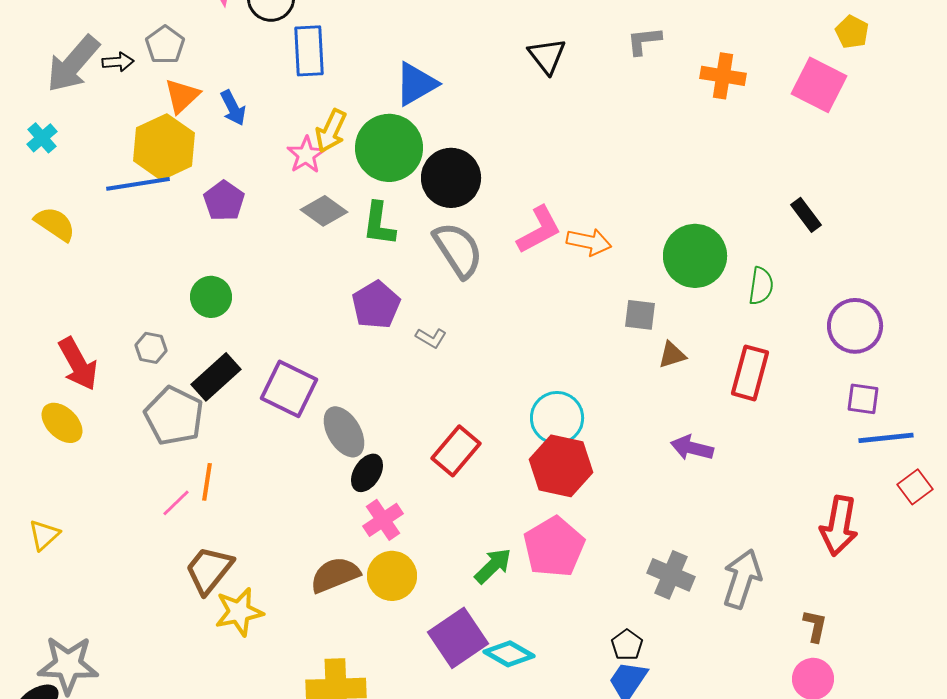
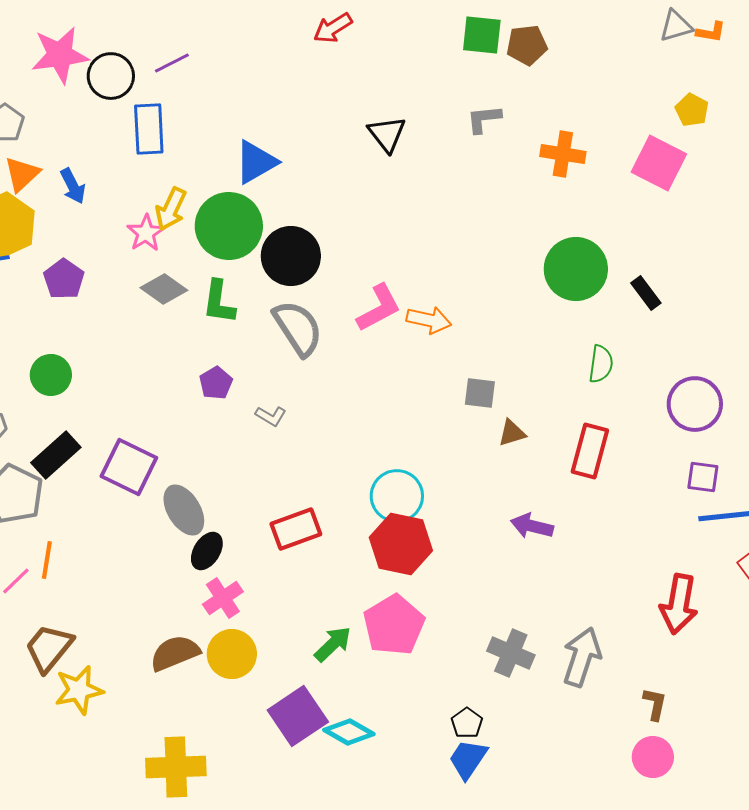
green circle: (695, 256) -> (576, 269), moved
purple pentagon: (376, 305) -> (216, 383), size x0.7
red rectangle: (456, 451) -> (296, 529), turned 30

